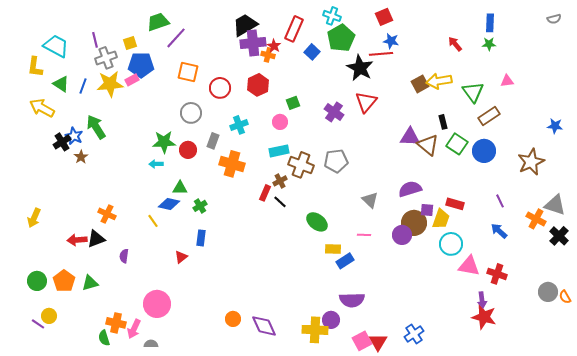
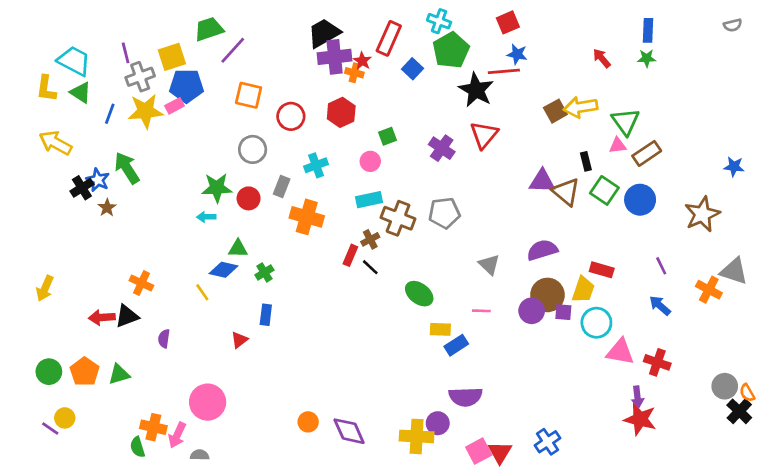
yellow square: (130, 43) -> (172, 57), size x1.5
pink triangle: (507, 81) -> (618, 145), moved
green triangle: (61, 84) -> (81, 93), moved
purple square: (427, 210) -> (563, 312), moved
black cross: (559, 236) -> (739, 411), moved

